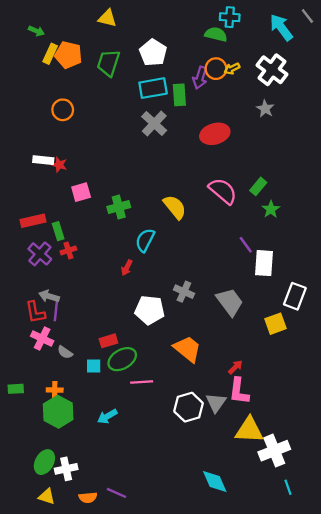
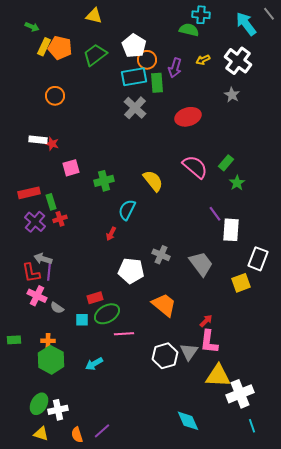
green trapezoid: (108, 63) -> (95, 55), turned 35
orange circle: (216, 69) -> (147, 60), moved
purple line: (116, 493) -> (102, 431), turned -66
orange semicircle: (88, 498) -> (77, 435), turned 77

